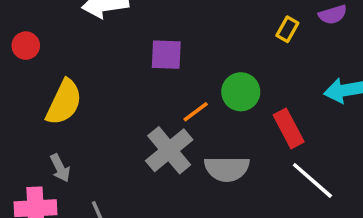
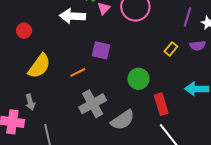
orange line: (196, 112) -> (78, 72), moved
gray semicircle: (227, 169) -> (123, 120), turned -45

